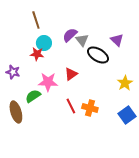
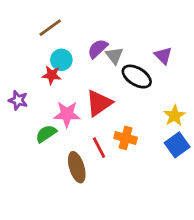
brown line: (36, 20) -> (50, 28), turned 72
red triangle: (71, 74) -> (99, 103), size x1.5
orange cross: (90, 108) -> (126, 138), moved
brown ellipse: (16, 112) -> (77, 167), moved
blue square: (127, 115) -> (177, 145), moved

